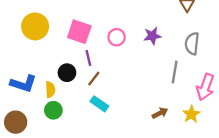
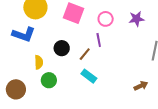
purple line: (88, 58) -> (99, 40), moved
blue L-shape: (23, 84) -> (24, 34), moved
yellow semicircle: (50, 90) -> (39, 62), moved

